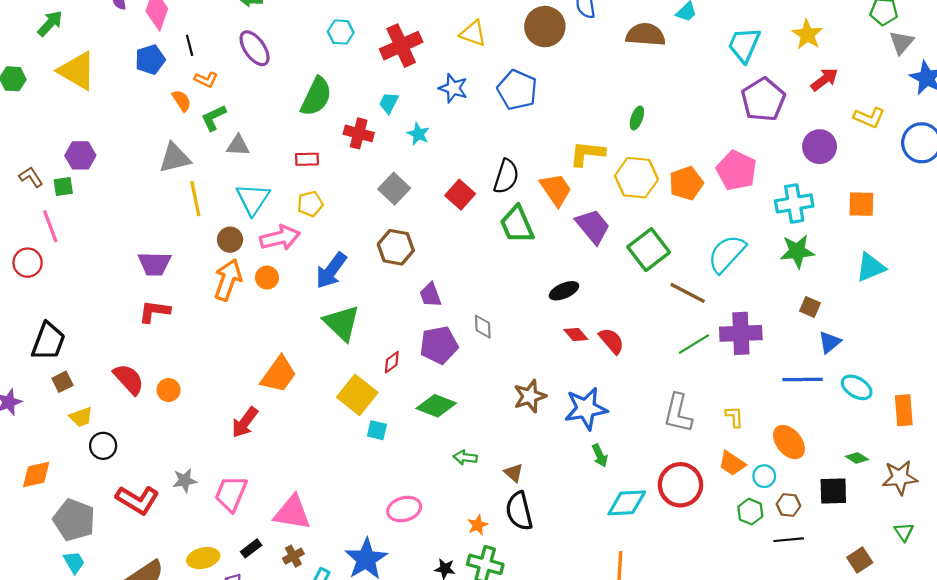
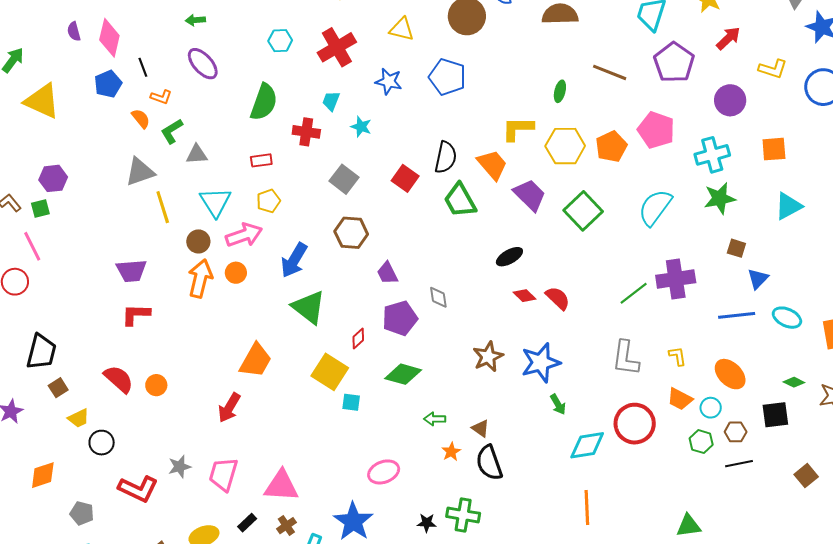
brown line: (688, 293) -> (610, 72), moved
gray pentagon: (74, 520) -> (82, 513), size x0.6
orange star: (478, 525) -> (451, 452), moved

